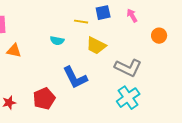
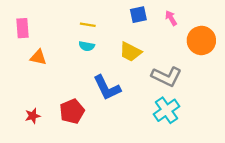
yellow line: (81, 22) -> (88, 25), moved
orange circle: (159, 36) -> (201, 40), size x1.6

